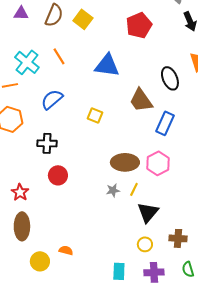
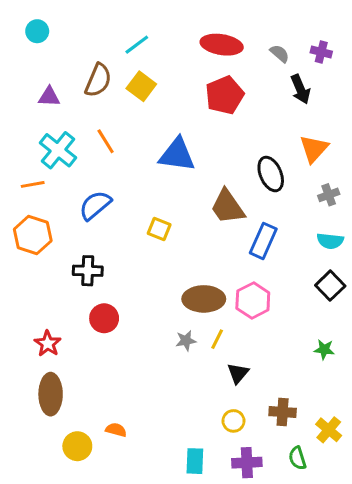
purple triangle: (21, 13) -> (49, 97), moved
black triangle: (148, 212) -> (238, 373), size x0.7

